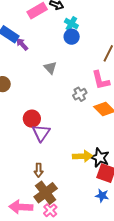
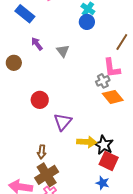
purple arrow: (22, 44) -> (37, 44), moved
gray cross: (80, 94) -> (103, 81), moved
purple triangle: (41, 133) -> (63, 122), moved

